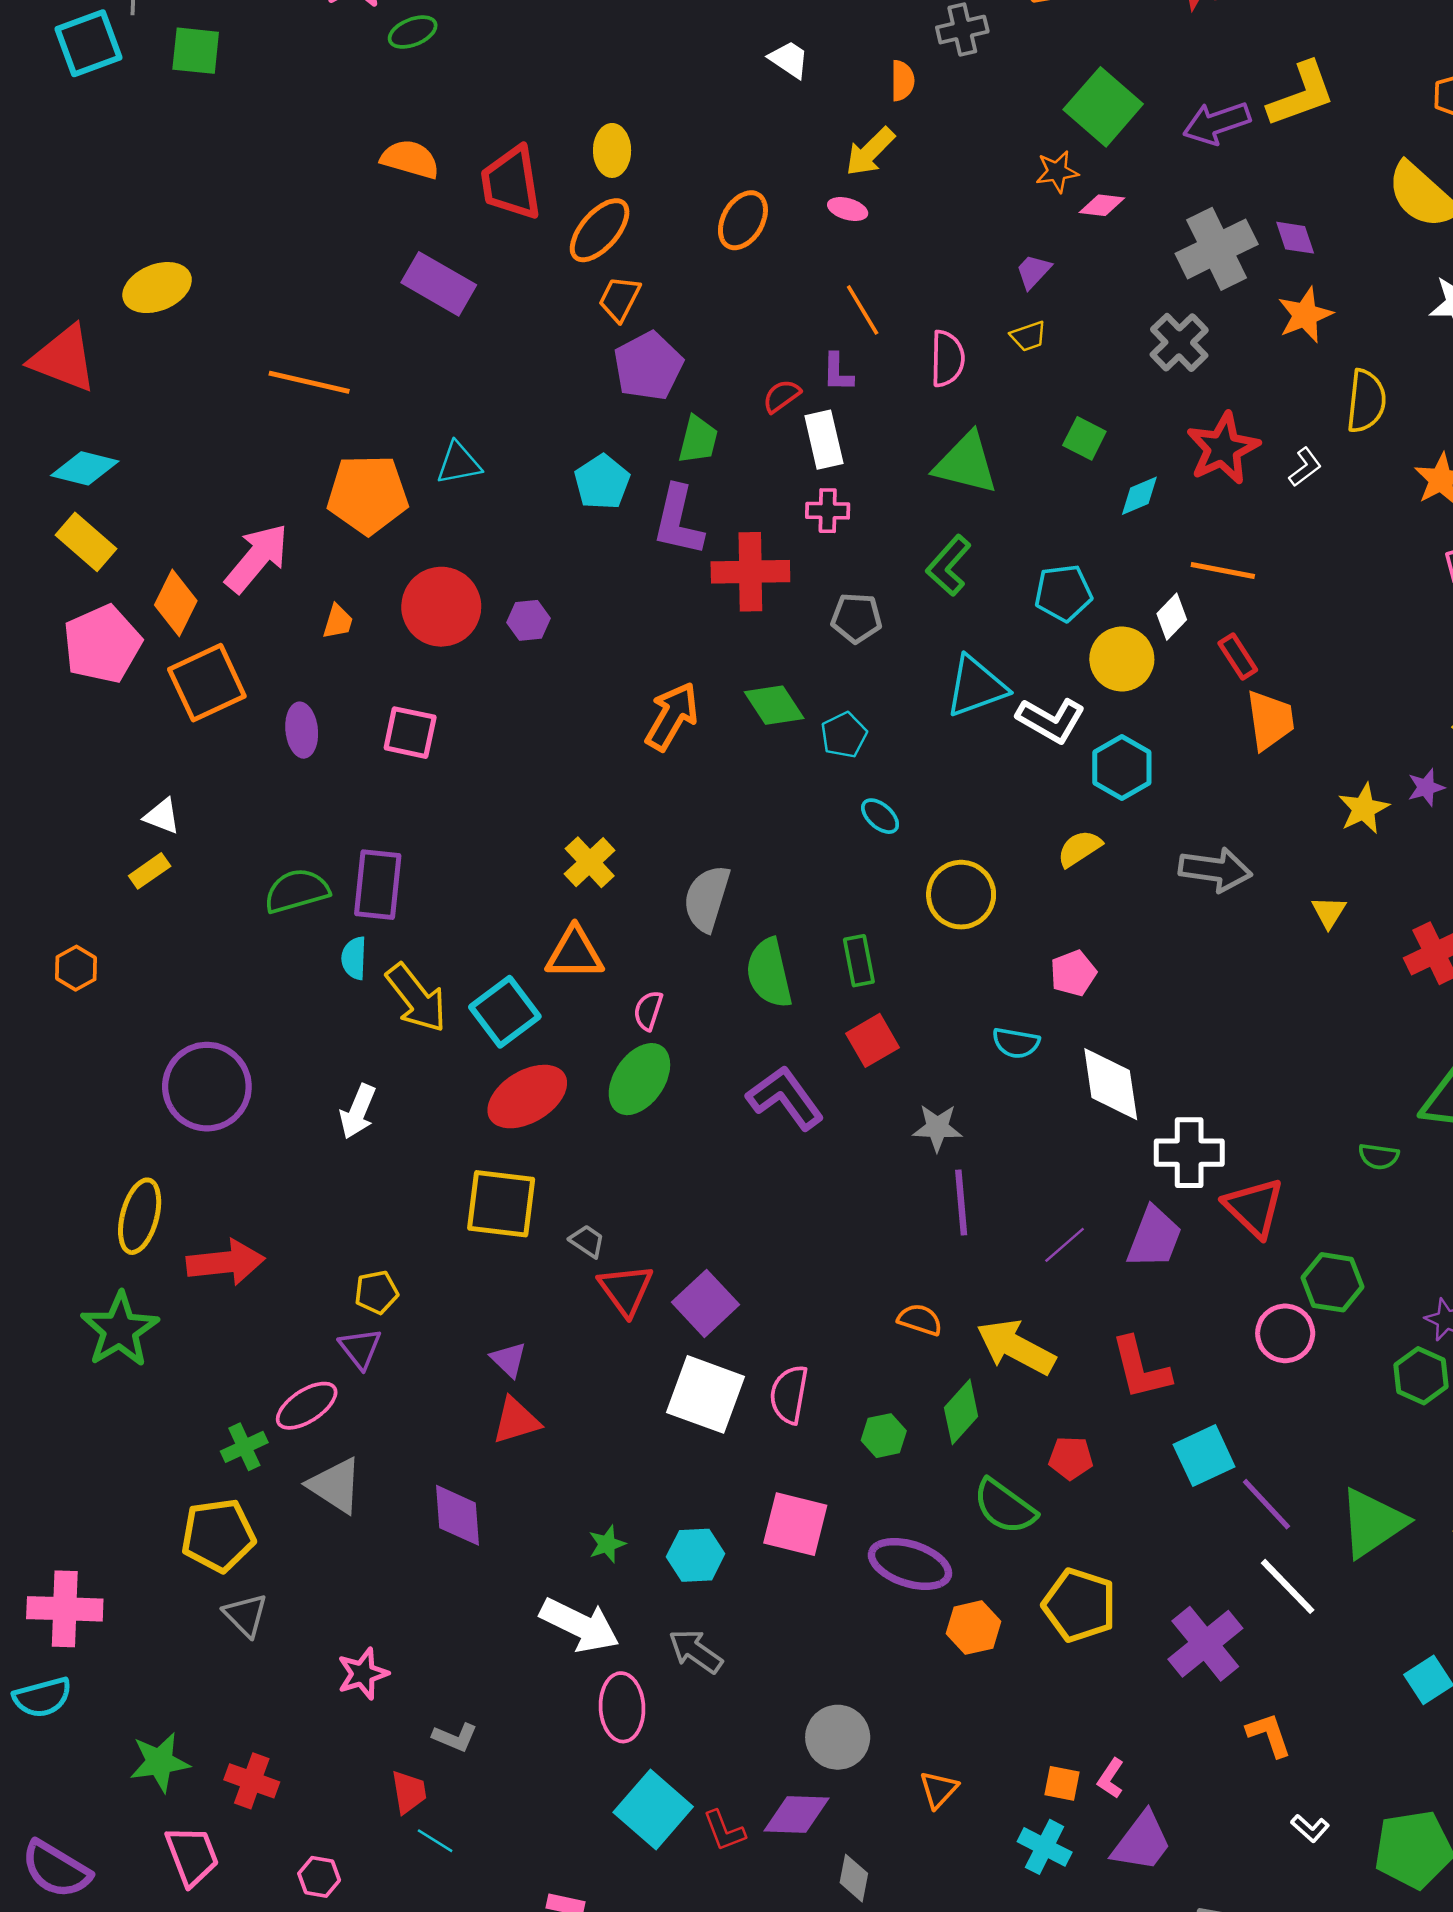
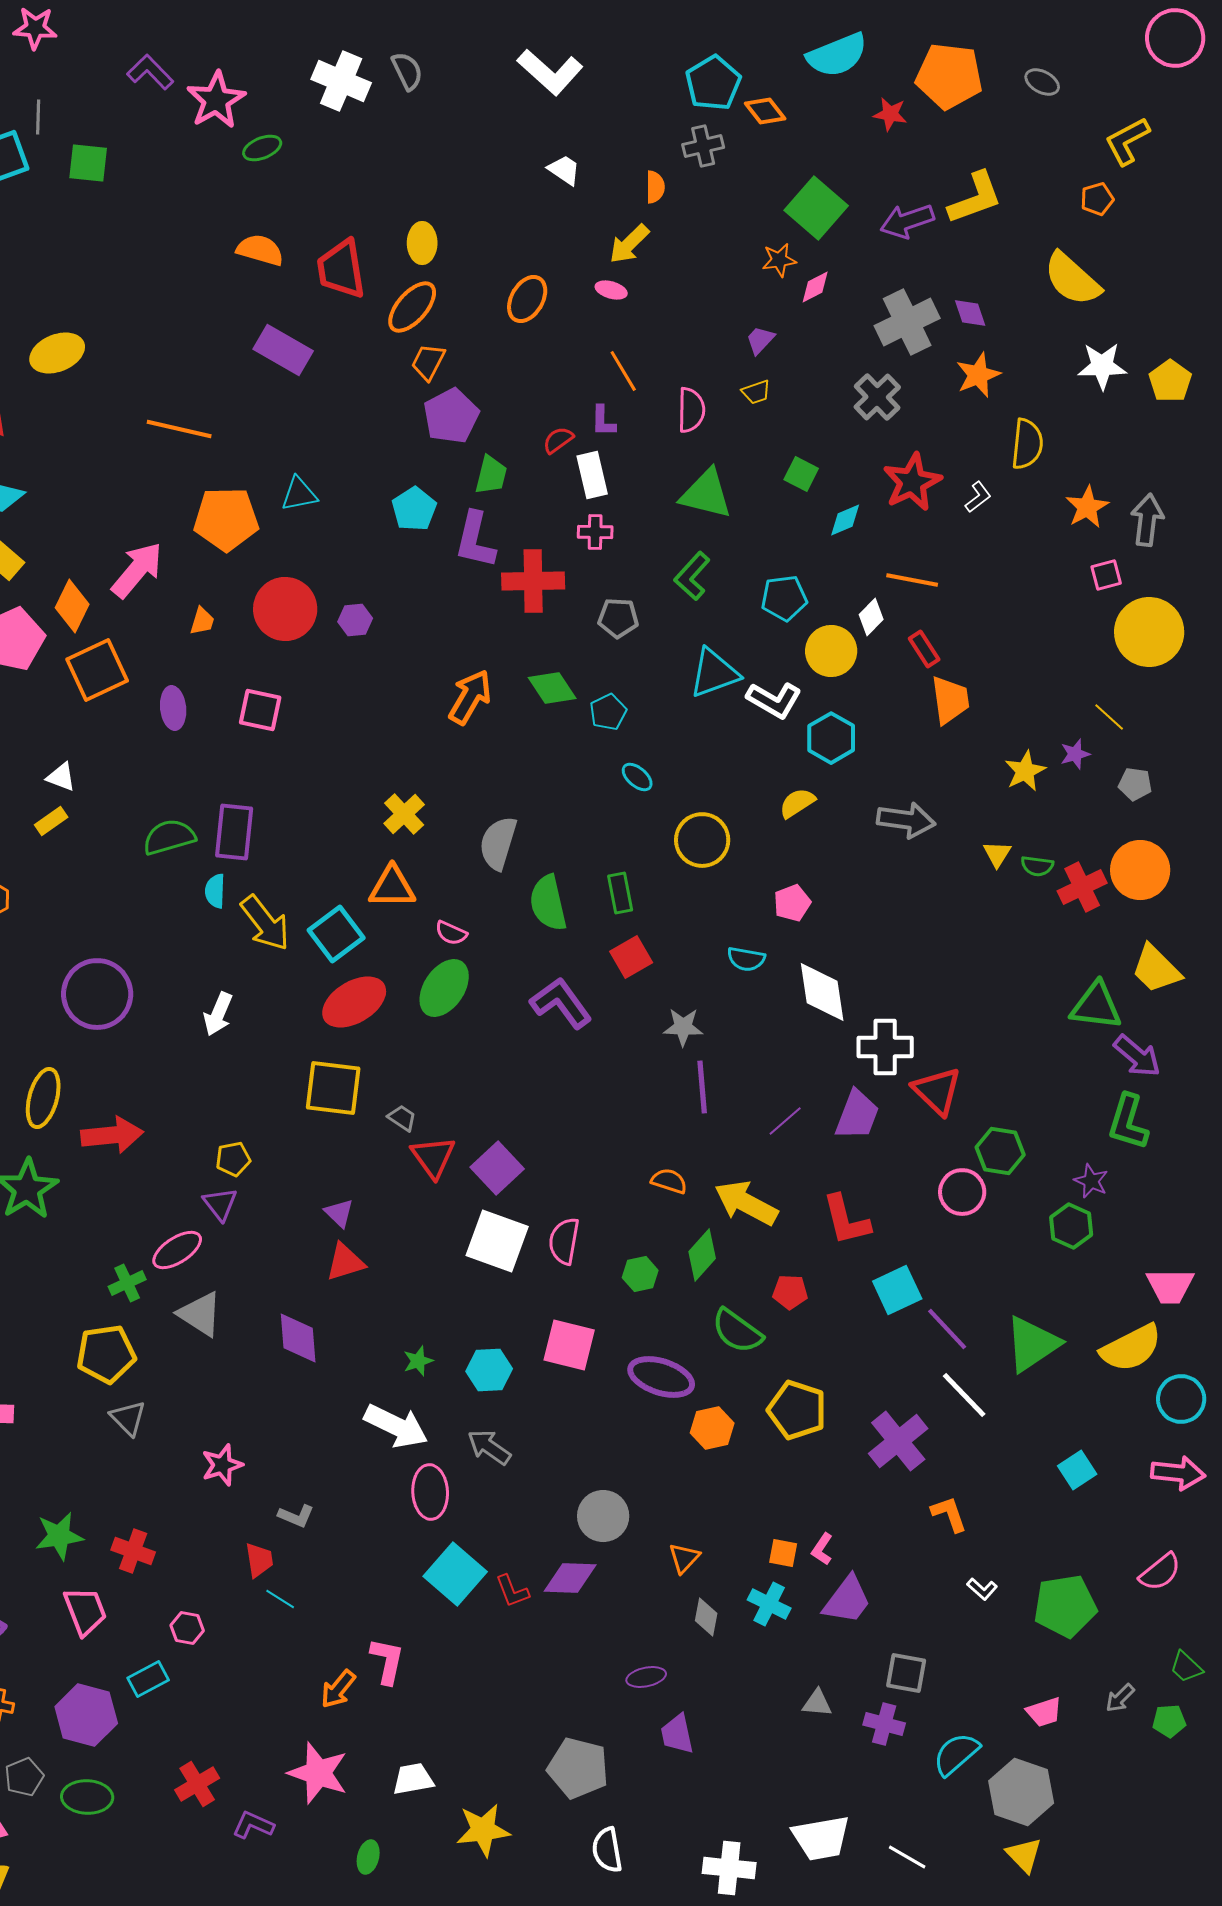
pink diamond: (1102, 205) -> (815, 287), turned -33
pink semicircle: (648, 1011) -> (451, 933), turned -84
green semicircle: (1379, 1156) -> (1037, 866), moved
gray diamond: (854, 1878) -> (706, 1617), moved

